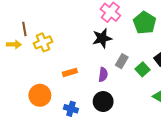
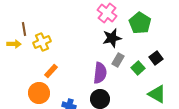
black star: (102, 38) -> (112, 38), moved
orange rectangle: (70, 72) -> (51, 71), moved, turned -32
purple semicircle: (103, 75) -> (100, 73), size x1.5

